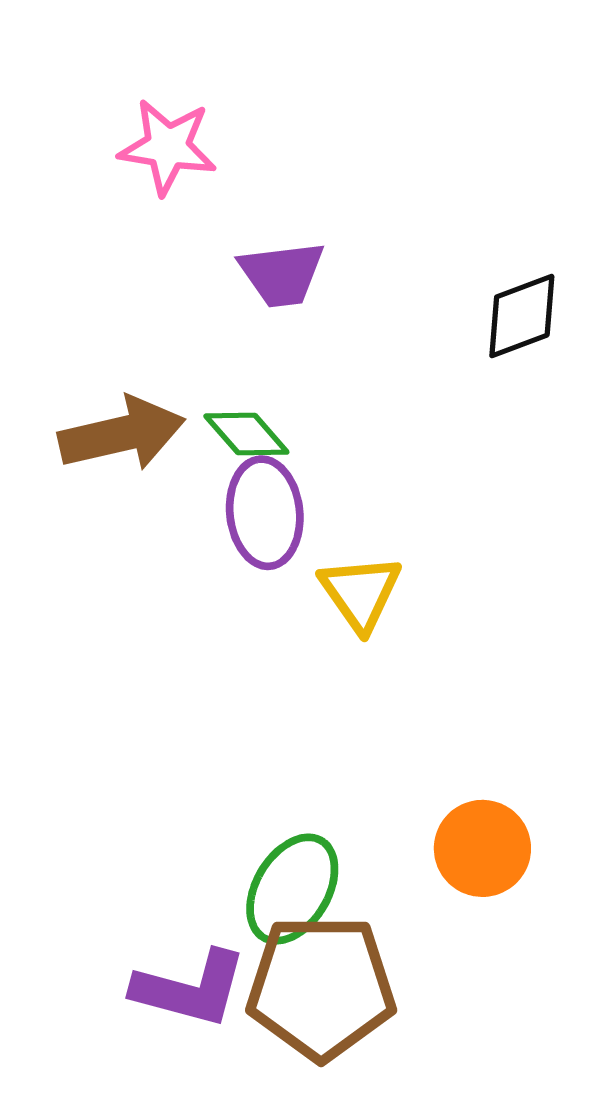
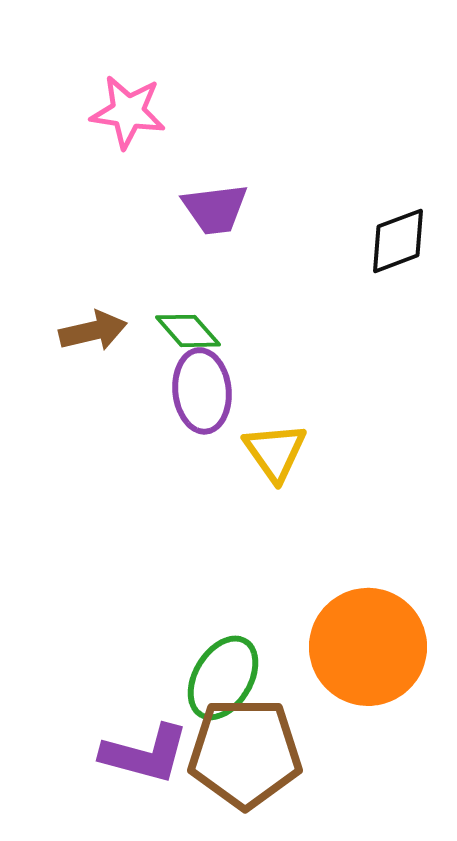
brown arrow: (122, 434) -> (93, 331), size x0.7
orange circle: (482, 848) -> (368, 647), size x1.6

